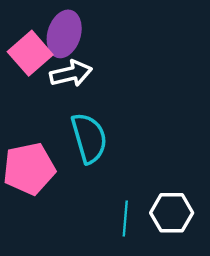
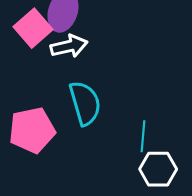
cyan line: (125, 218) -> (143, 136), moved

